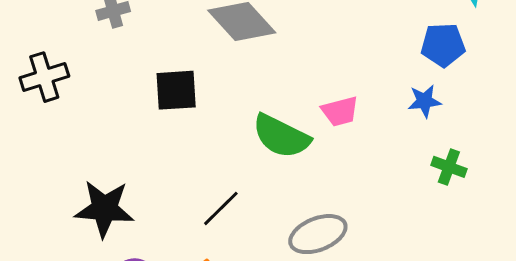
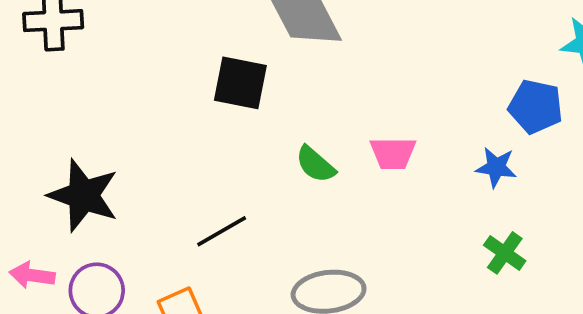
black square: (176, 90) -> (240, 83), moved
green semicircle: (281, 136) -> (315, 164), size x0.6

